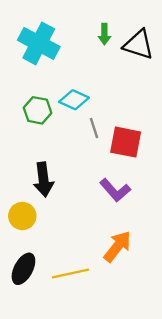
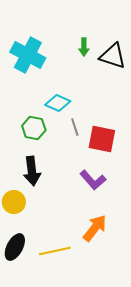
green hexagon: (38, 110) -> (34, 128), moved

